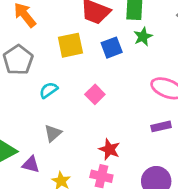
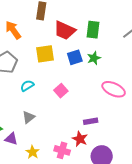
green star: (143, 37) -> (94, 58), moved
purple rectangle: (161, 126) -> (91, 121), moved
red star: (109, 149) -> (80, 139), moved

